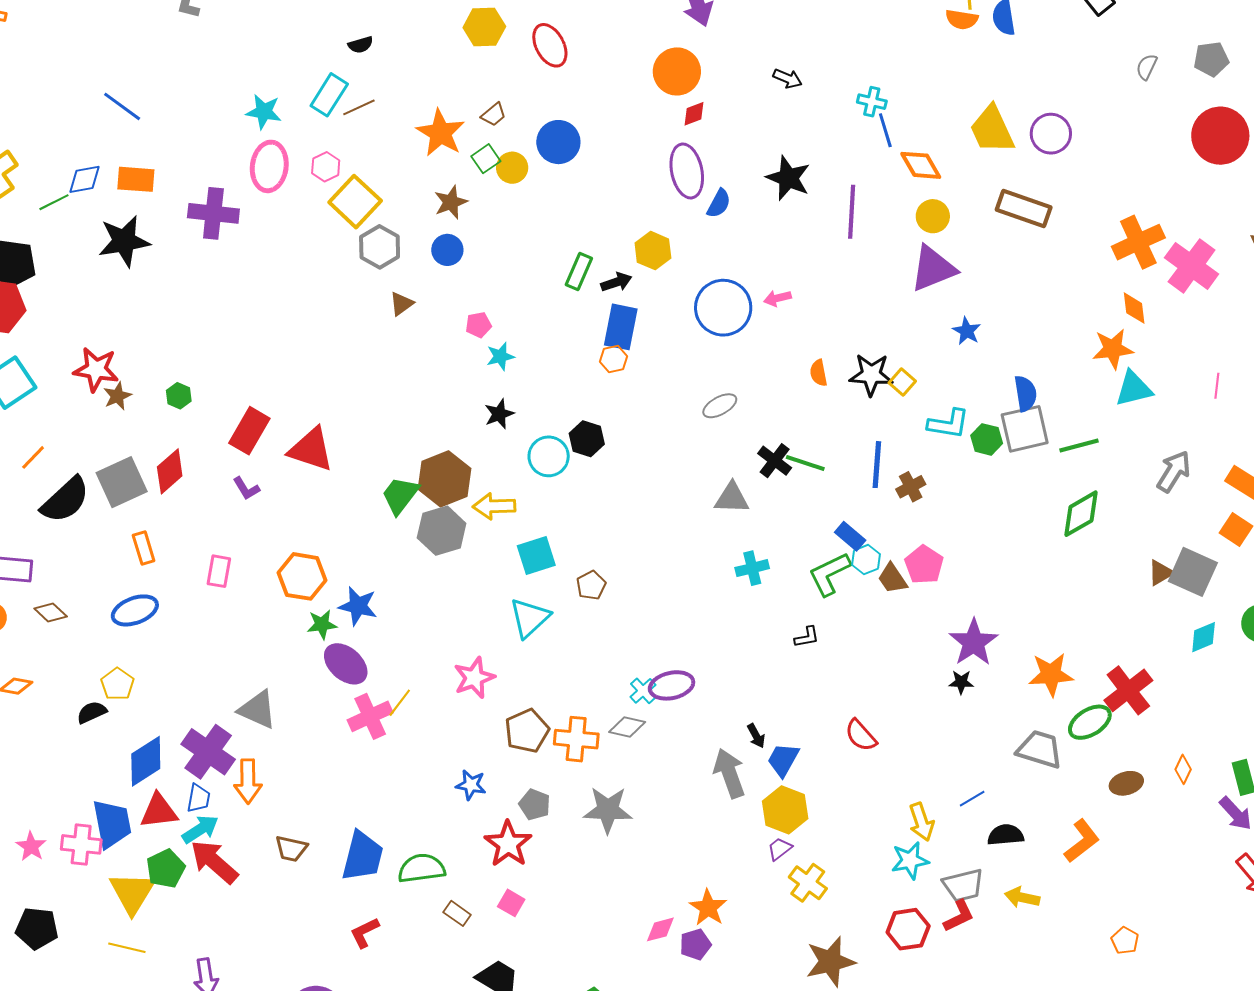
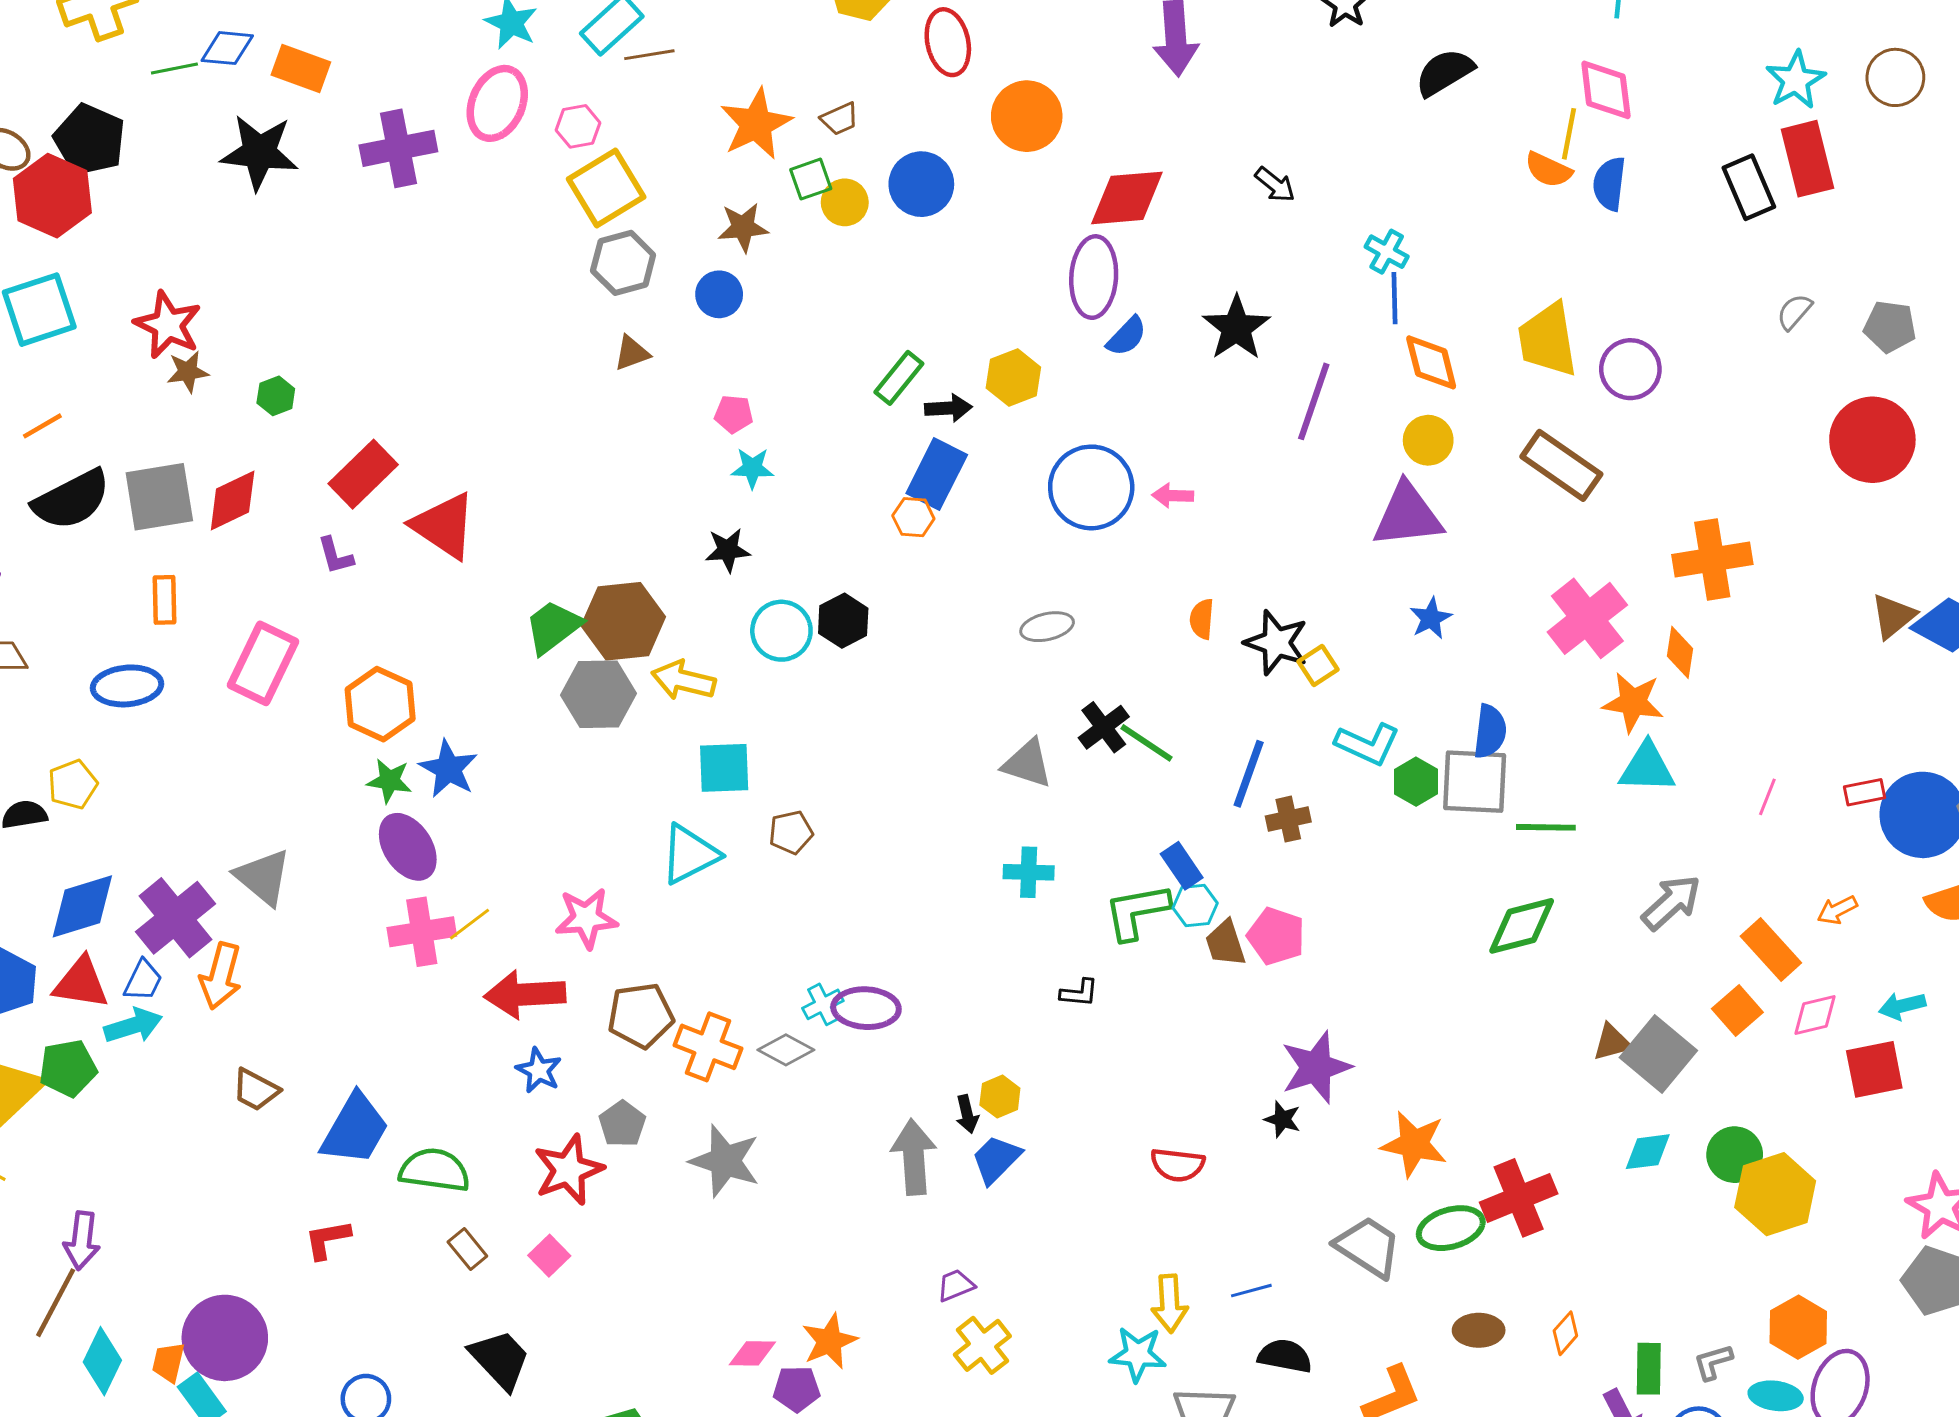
orange circle: (677, 71) -> (1027, 116), moved
red diamond: (694, 114) -> (1127, 198), size x2.0
purple cross: (213, 213) -> (398, 148), turned -33
pink cross: (1192, 266) -> (1587, 618), moved
pink pentagon: (924, 565) -> (1276, 936), turned -30
pink rectangle: (219, 571) -> (263, 663), size x1.6
red semicircle: (861, 735) -> (1178, 1165), moved, turned -57
yellow hexagon: (785, 810) -> (1000, 1097), moved, size x0.6
red arrow: (214, 862) -> (525, 994), moved, turned -60

